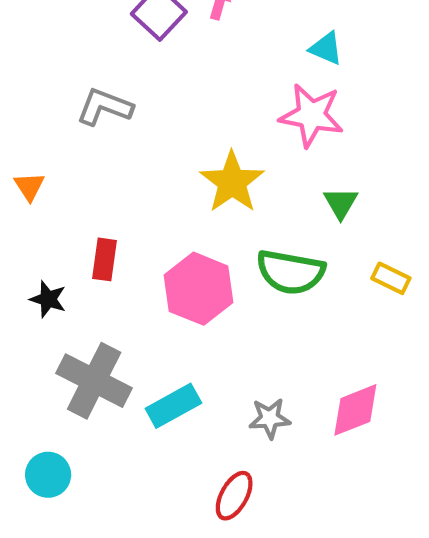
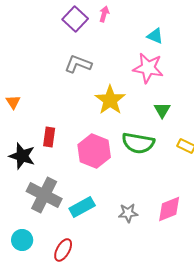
gray L-shape: (105, 107) -> (78, 64), moved
black star: (48, 299) -> (22, 156), size x1.5
red ellipse: (234, 496) -> (63, 250), moved

